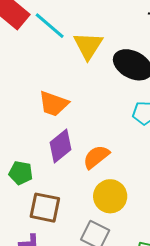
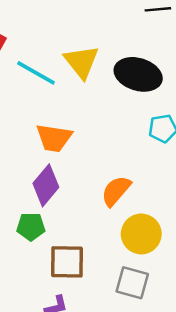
cyan line: (50, 26) -> (36, 73), moved
purple diamond: (60, 146) -> (46, 185), moved

